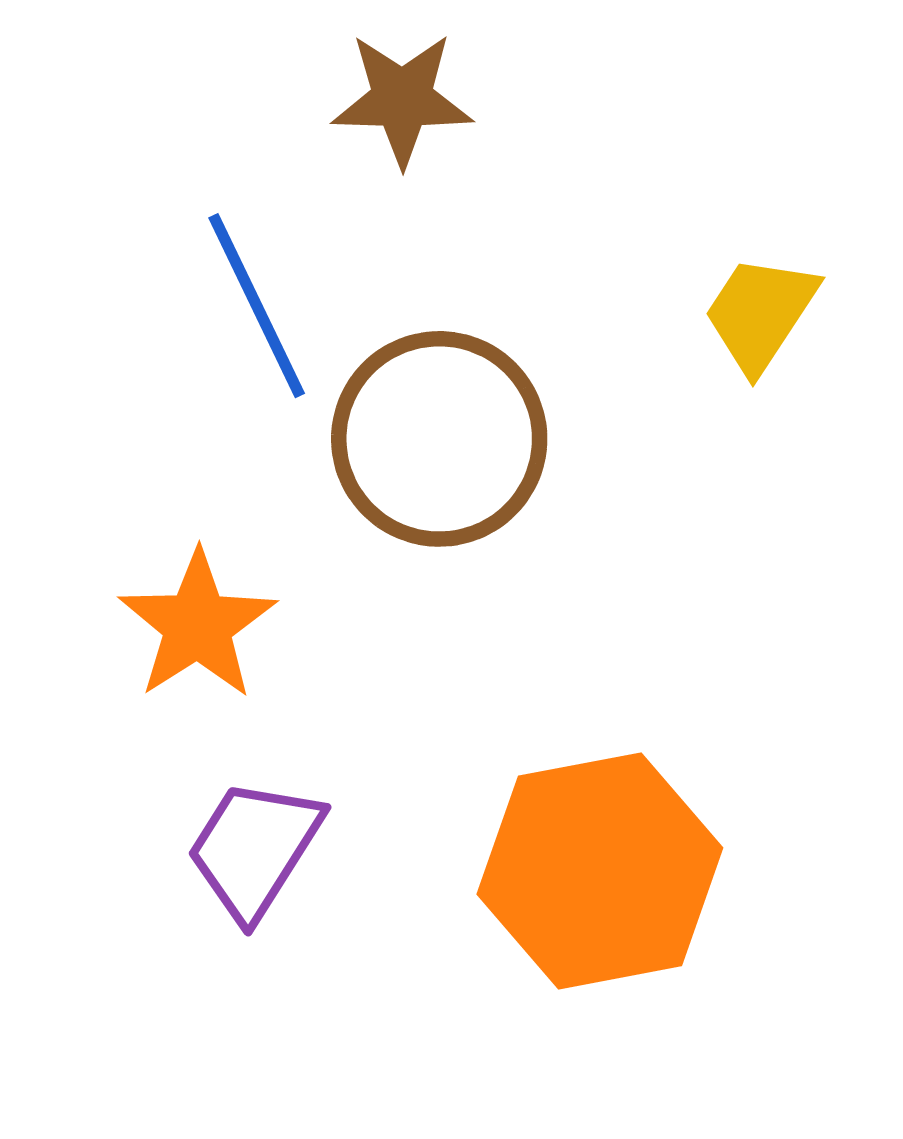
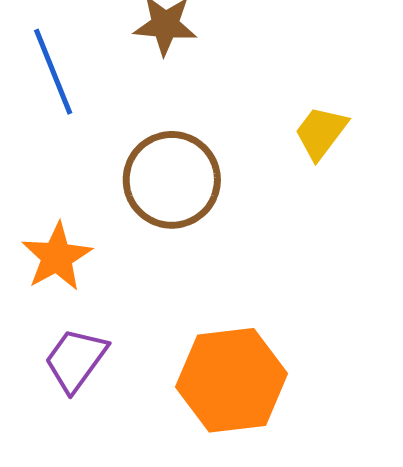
blue line: (257, 306) -> (53, 72), moved

